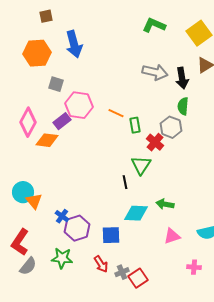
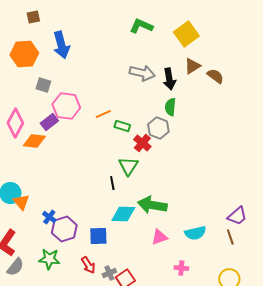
orange line: (116, 113) -> (103, 114), turned -49
green rectangle: (135, 125) -> (122, 126), turned -63
green arrow: (165, 204) -> (152, 205), size x1.6

